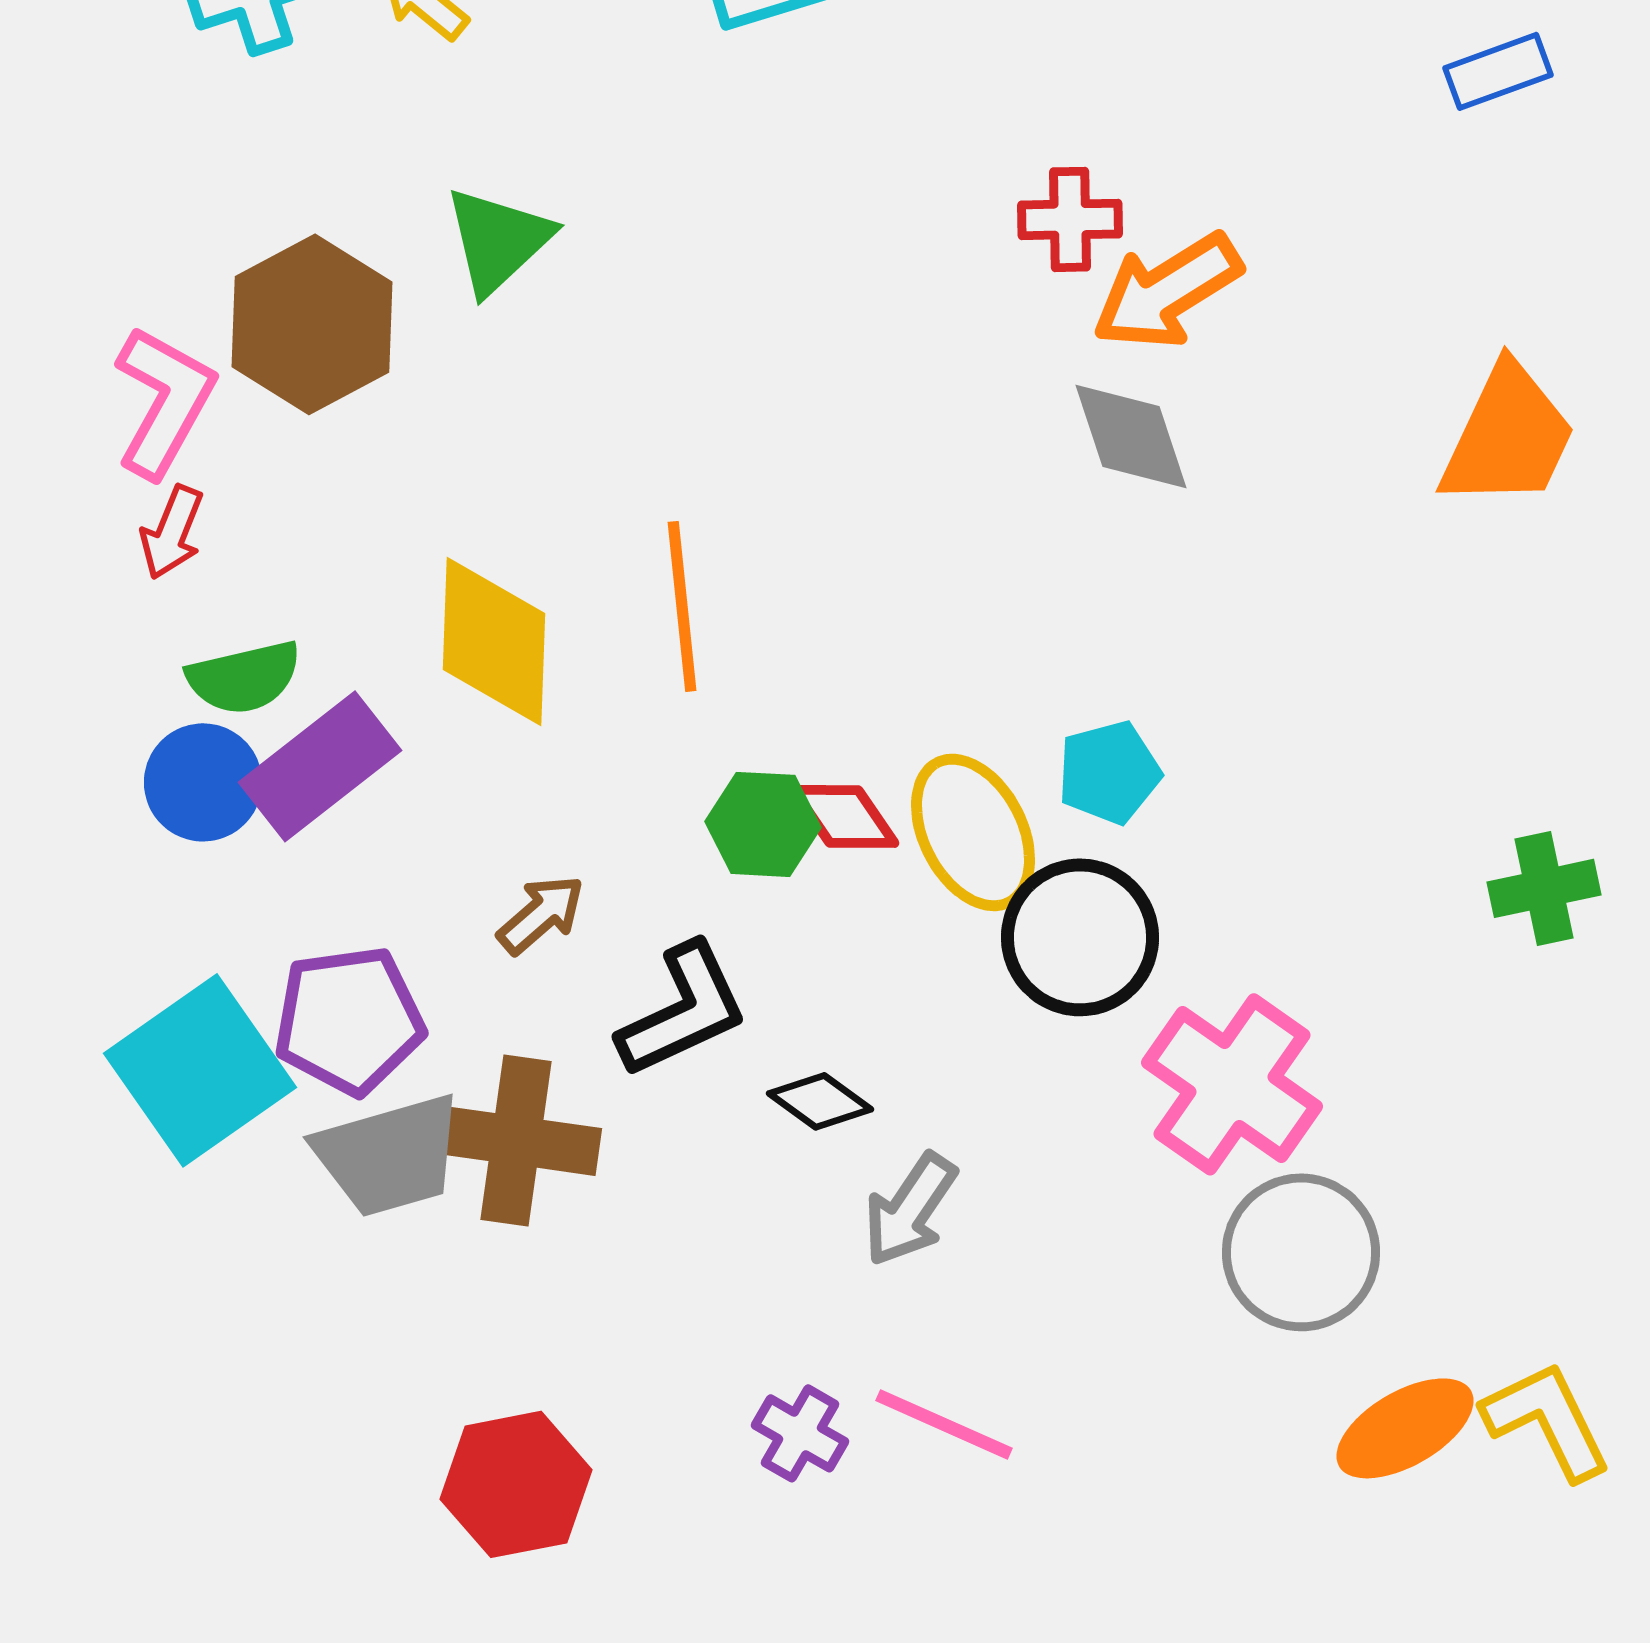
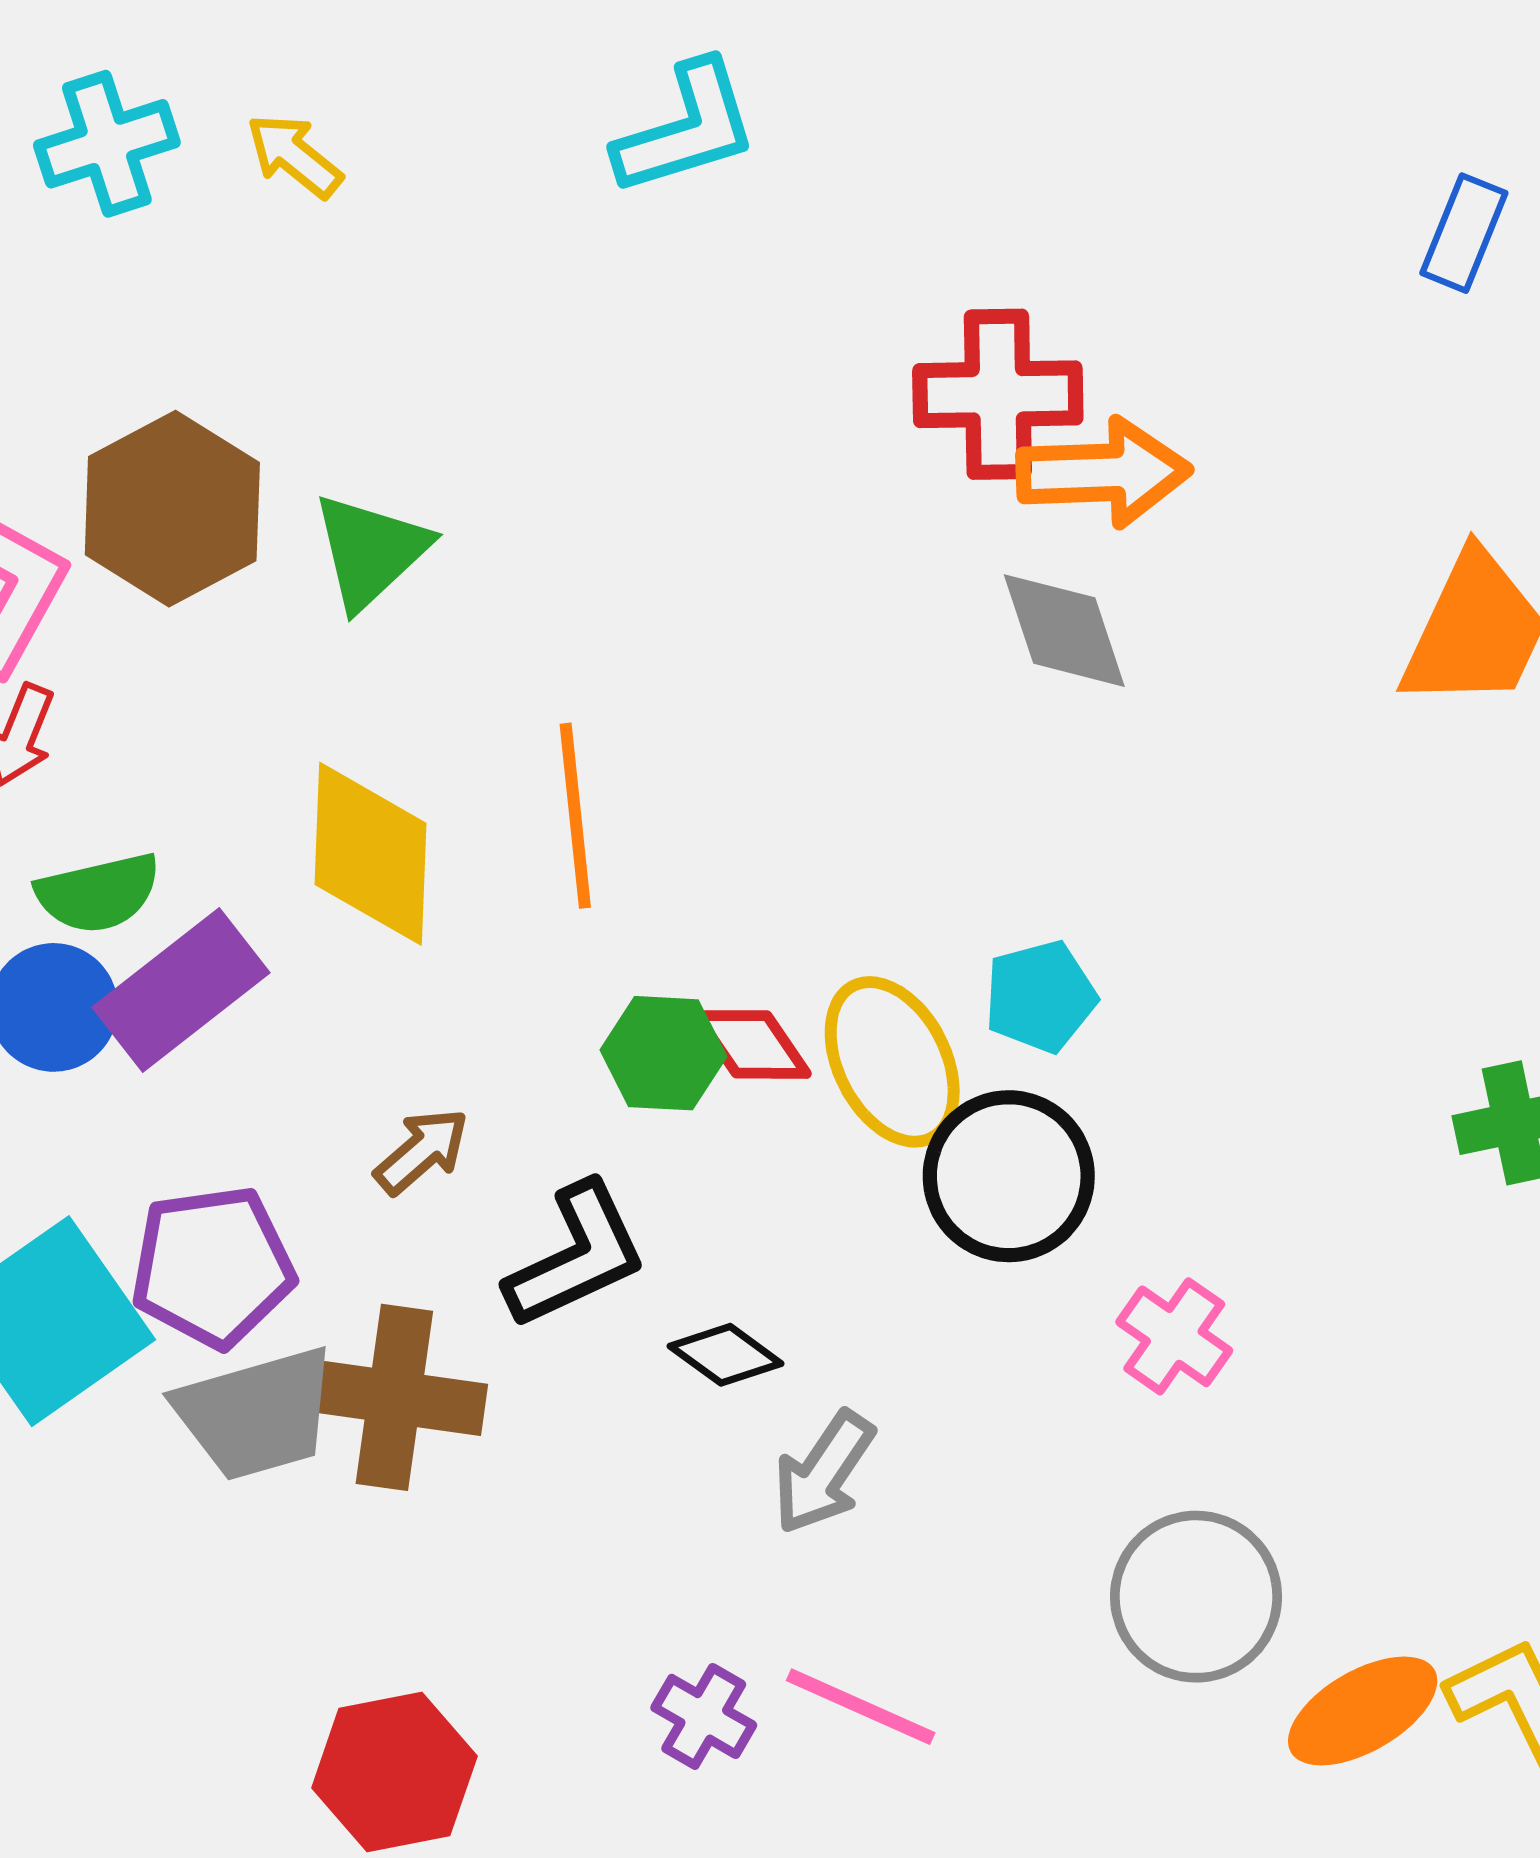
blue rectangle: (1498, 71) -> (1464, 233), turned -48
red cross: (1070, 219) -> (998, 394), size x1.5
green triangle: (498, 240) -> (370, 551), moved
orange arrow: (1167, 291) -> (1103, 473), turned -150
pink cross: (1232, 1084) -> (1174, 1336), size x0.6
gray circle: (1301, 1252) -> (1196, 1597), moved

